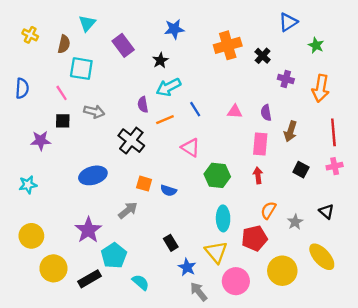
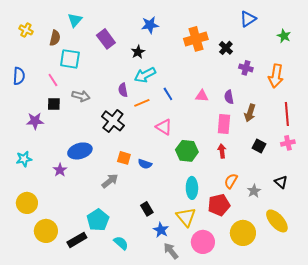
green star: (316, 45) -> (284, 36), moved
purple star: (88, 230) -> (60, 170), moved, size x0.6

